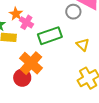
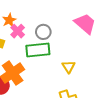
gray circle: (73, 12) -> (43, 32), moved

